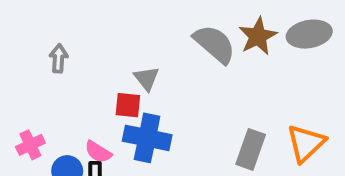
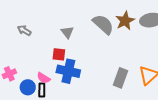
gray arrow: (59, 58) -> (24, 30), turned -64
gray triangle: (147, 79) -> (67, 32), moved

